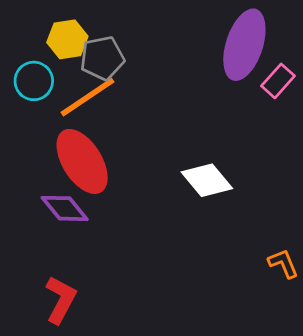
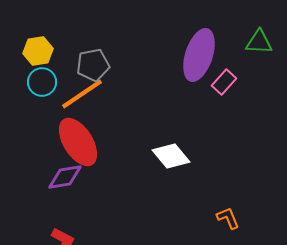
yellow hexagon: (67, 39) -> (38, 51), moved
purple diamond: (65, 208) -> (65, 177), turned -60

